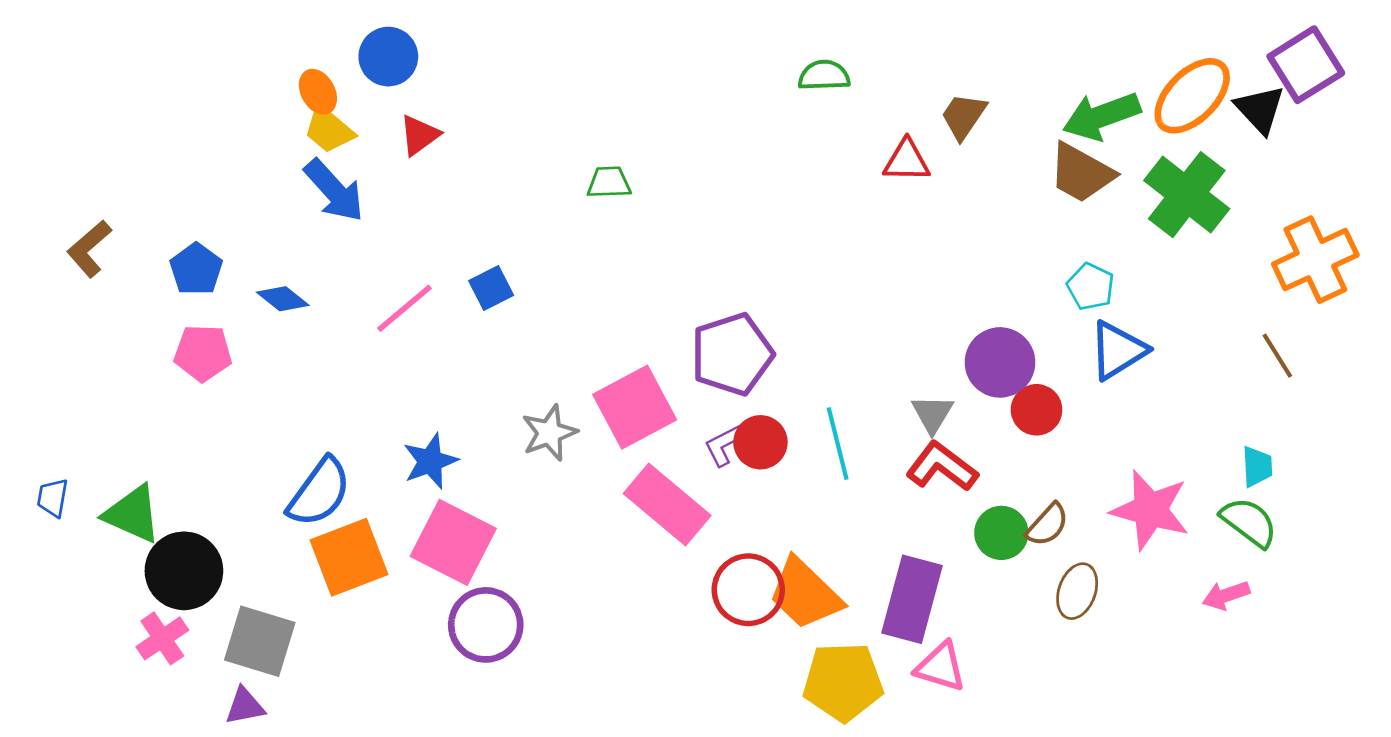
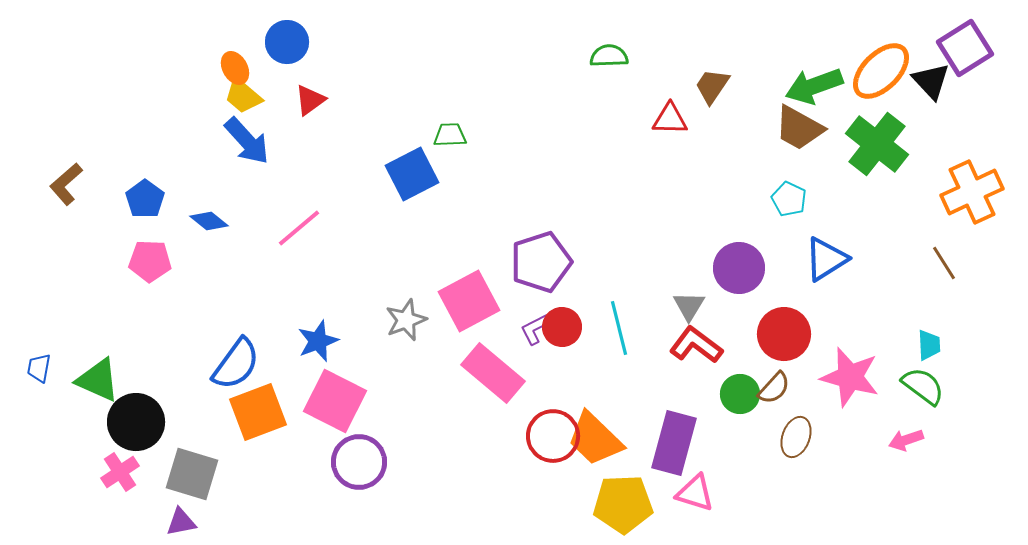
cyan pentagon: (1091, 287) -> (789, 199), moved
blue square: (491, 288) -> (412, 174), moved, size x1.6
red circle: (1037, 410) -> (784, 334), moved, size x1.4

